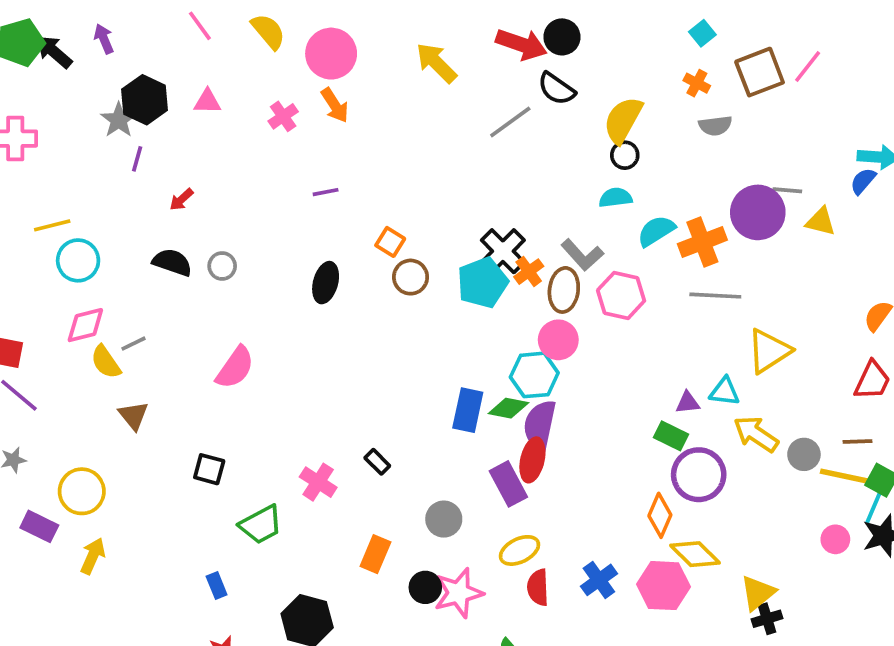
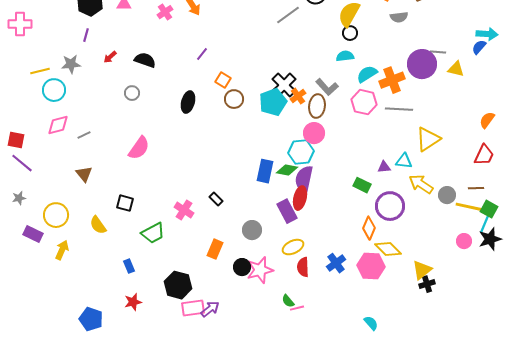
gray star: (119, 120) -> (71, 64), moved, turned 30
purple line: (326, 192) -> (202, 54), moved, turned -40
black semicircle: (172, 262) -> (145, 60), moved
pink hexagon: (621, 296) -> (364, 102), moved
yellow semicircle: (106, 362) -> (98, 225), moved
green rectangle: (671, 436) -> (362, 185), moved

